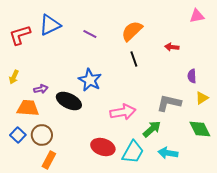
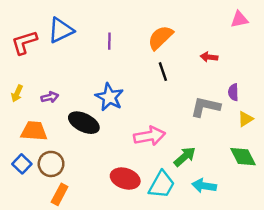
purple line: (90, 34) -> (109, 41), turned 64
purple arrow: (41, 89) -> (50, 97), moved
gray L-shape: (169, 103) -> (205, 107), moved

